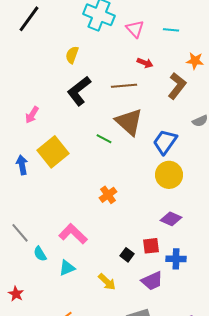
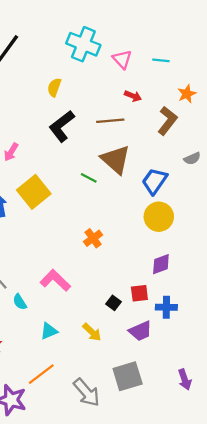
orange star: (195, 61) -> (187, 94), turned -30
purple diamond: (171, 219) -> (161, 264), turned -45
cyan triangle: (67, 268) -> (49, 331), moved

